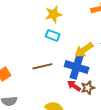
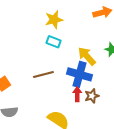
yellow arrow: (84, 50) -> (87, 56), turned 84
red arrow: (74, 86) -> (77, 94), turned 56

